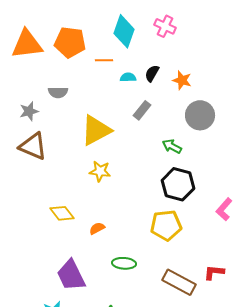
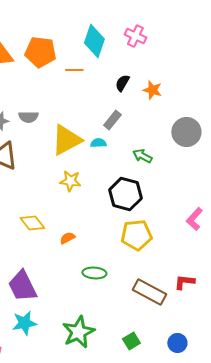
cyan semicircle: (128, 77) -> (98, 143), moved
gray semicircle: (58, 92) -> (28, 117), moved
gray circle: (200, 115) -> (186, 132), moved
black hexagon: (178, 184) -> (125, 194), moved
purple trapezoid: (71, 275) -> (22, 286), moved

